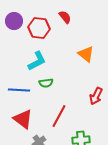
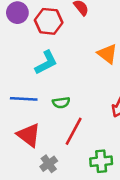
green semicircle: (46, 83) -> (61, 103), moved

